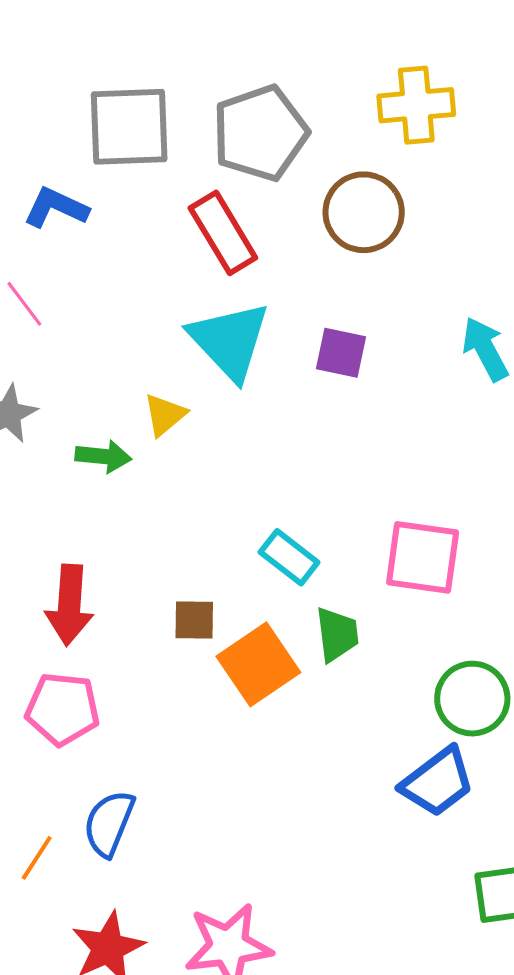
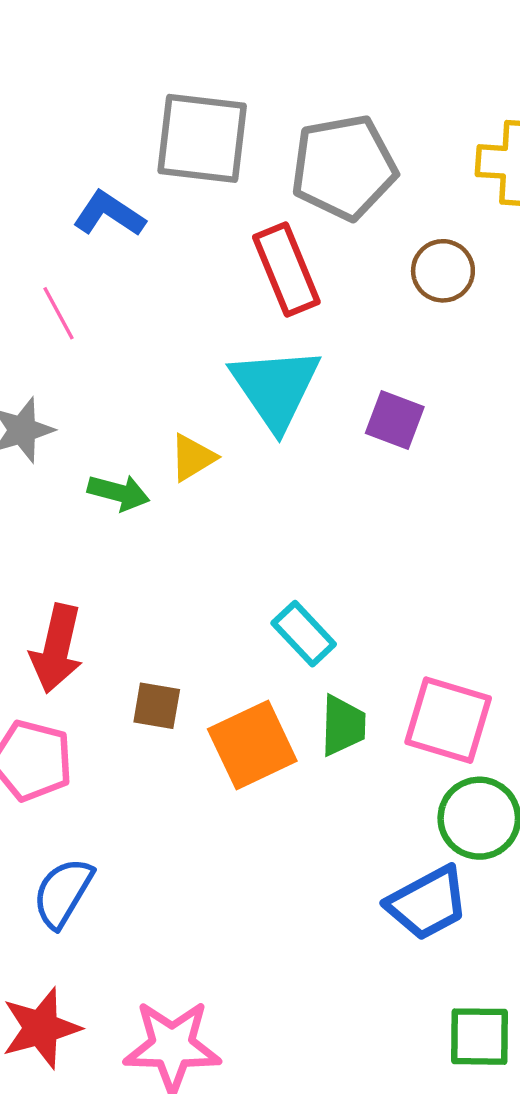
brown circle: (364, 212) -> (443, 271), size x0.7
pink square: (423, 557) -> (448, 720), moved
brown square: (194, 620) -> (157, 706), moved

